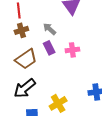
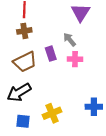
gray arrow: (49, 29) -> (70, 40), moved

